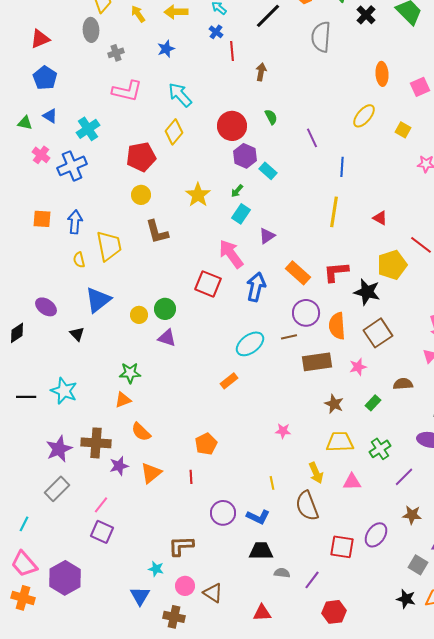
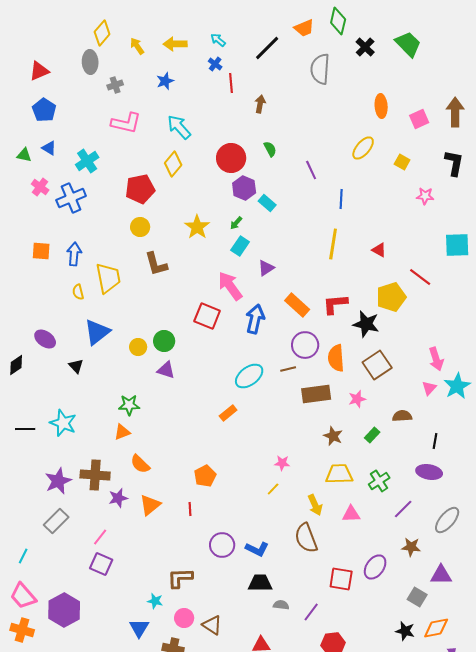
yellow line: (272, 483) -> (273, 489), moved, turned 56

